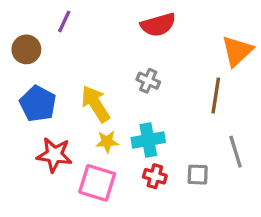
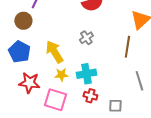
brown circle: (26, 49) -> (23, 21), moved
gray cross: (148, 81) -> (86, 38), turned 32
gray square: (198, 175) -> (115, 106), moved

